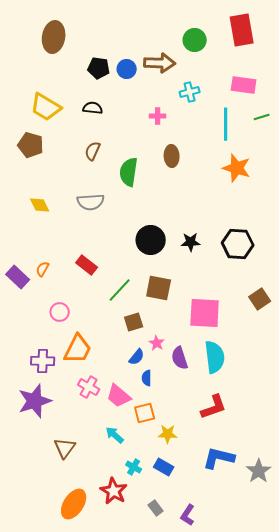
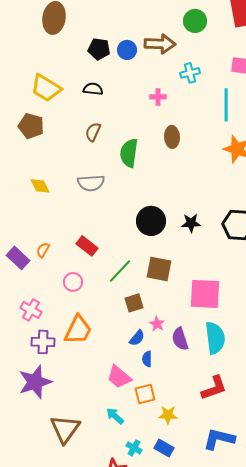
pink circle: (60, 312) -> (73, 282), moved
pink cross: (89, 387) -> (31, 310), moved
brown triangle: (65, 448) -> (65, 429), size x1.4

